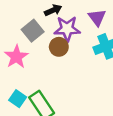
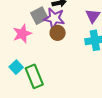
purple star: (67, 29) -> (54, 18), moved

